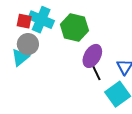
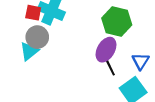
green hexagon: (74, 28) -> (117, 22), moved

